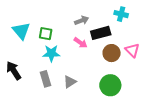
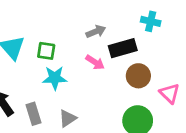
pink triangle: (132, 50) -> (170, 93), moved
gray rectangle: (46, 79) -> (33, 114), moved
gray triangle: (70, 82) -> (68, 118), moved

